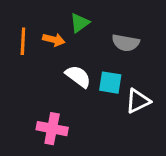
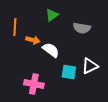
orange arrow: (54, 40) -> (33, 40), moved
cyan square: (110, 83) -> (69, 72), moved

